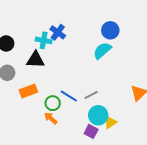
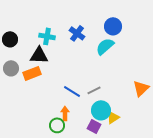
blue cross: (58, 32) -> (77, 33), moved
orange rectangle: (28, 91) -> (32, 73), moved
green circle: (53, 103) -> (57, 125), moved
orange arrow: (51, 118) -> (65, 113), moved, turned 48

